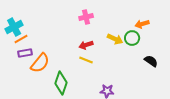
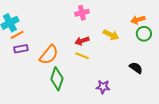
green circle: (132, 38) -> (144, 34), moved
black semicircle: (151, 61) -> (136, 68), moved
orange semicircle: (40, 63) -> (49, 55), moved

